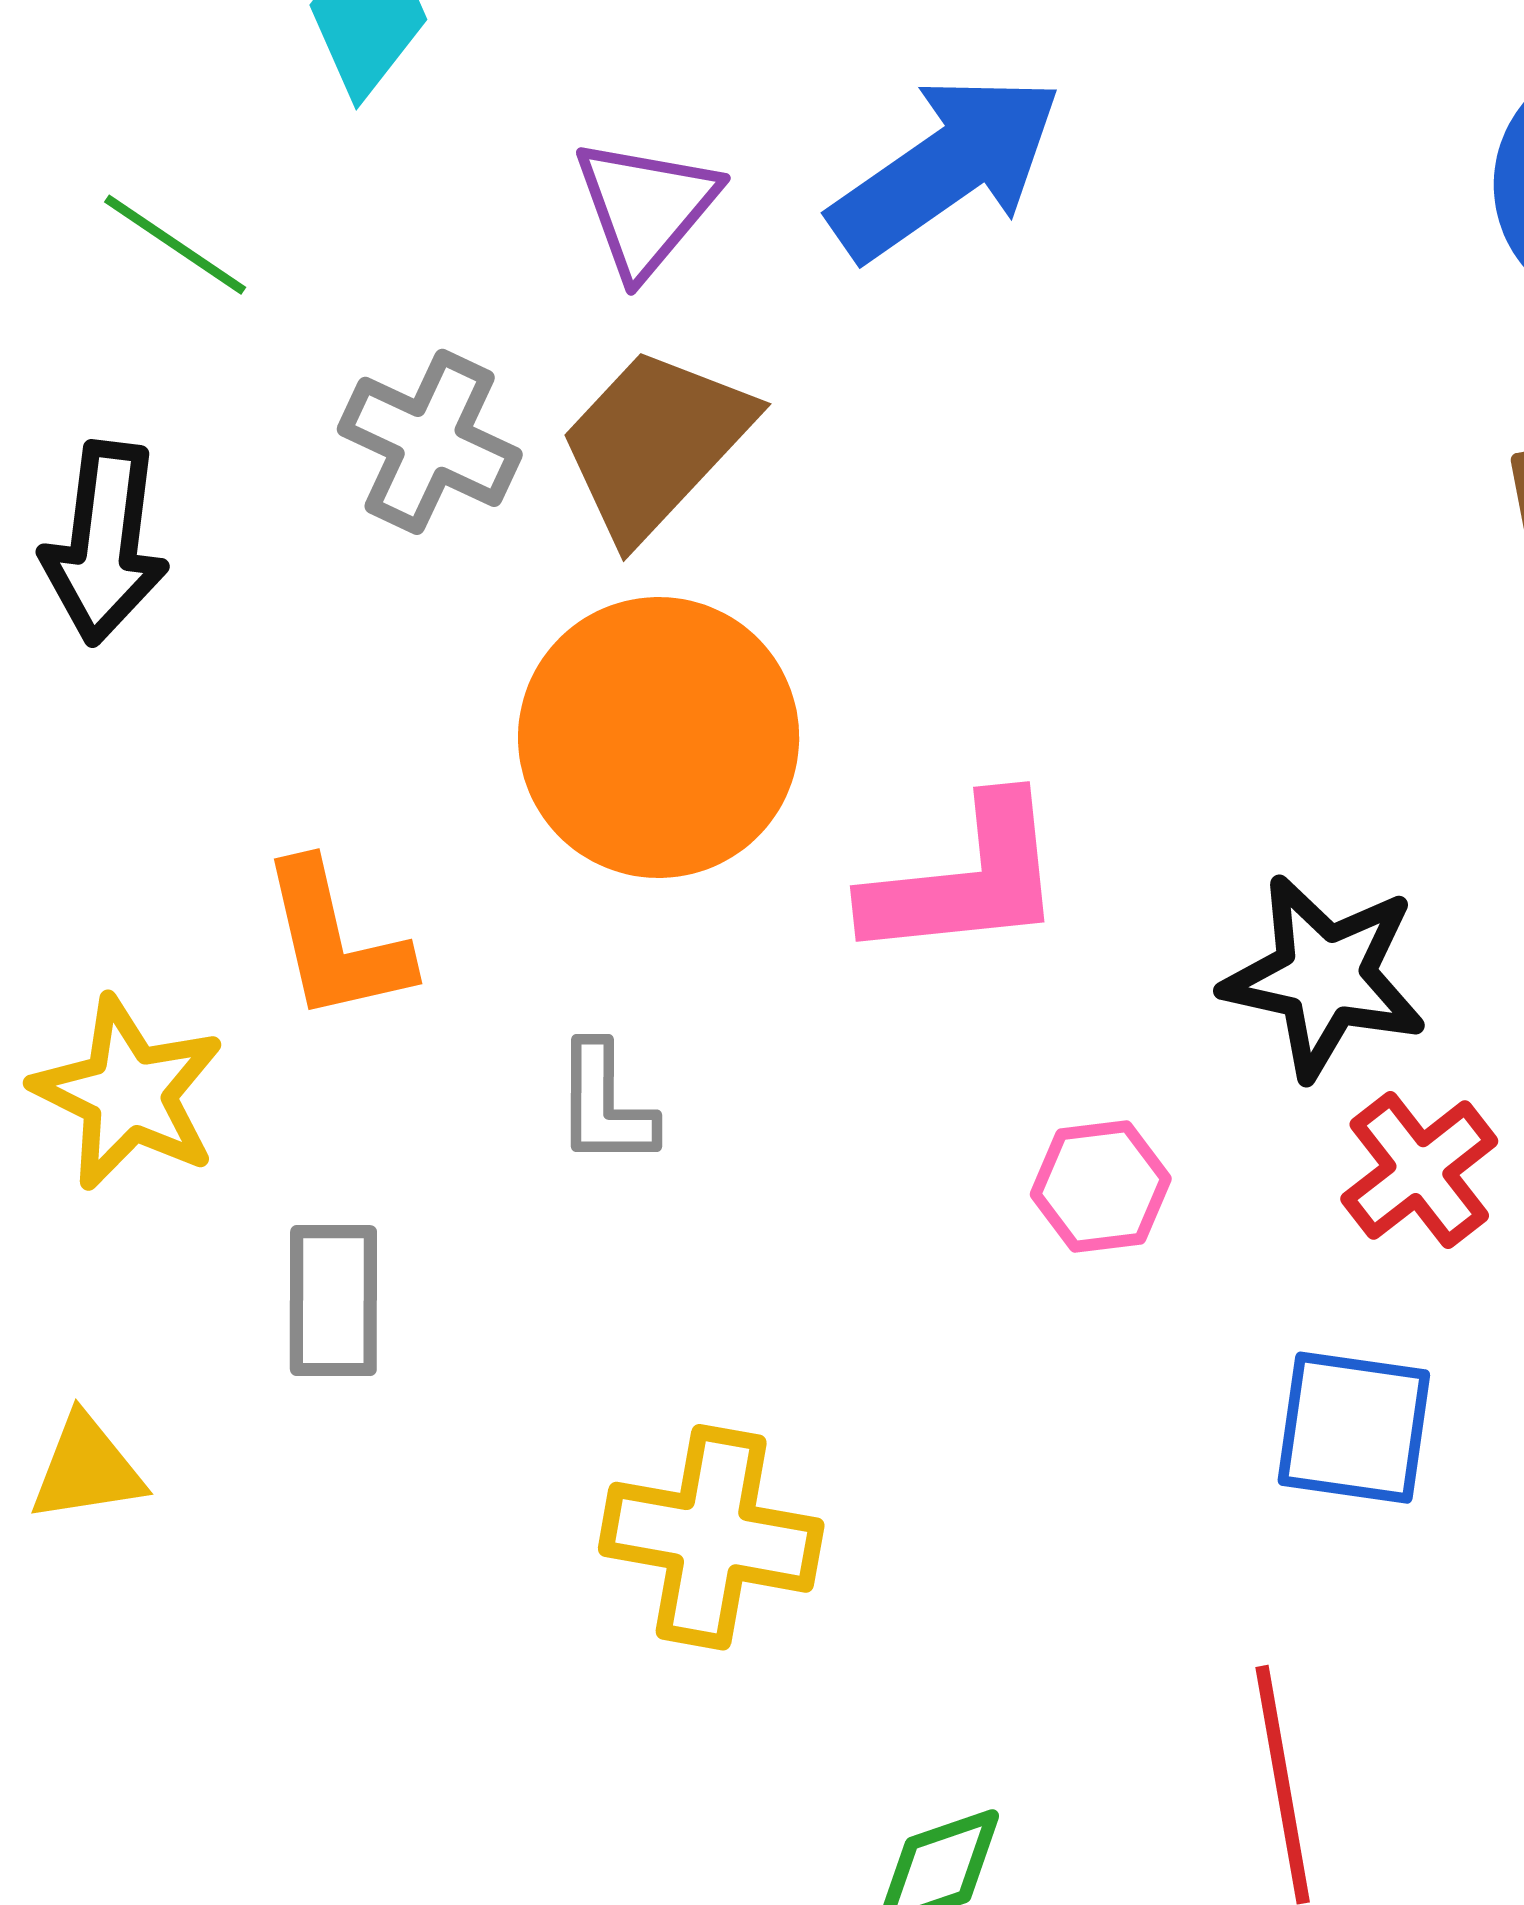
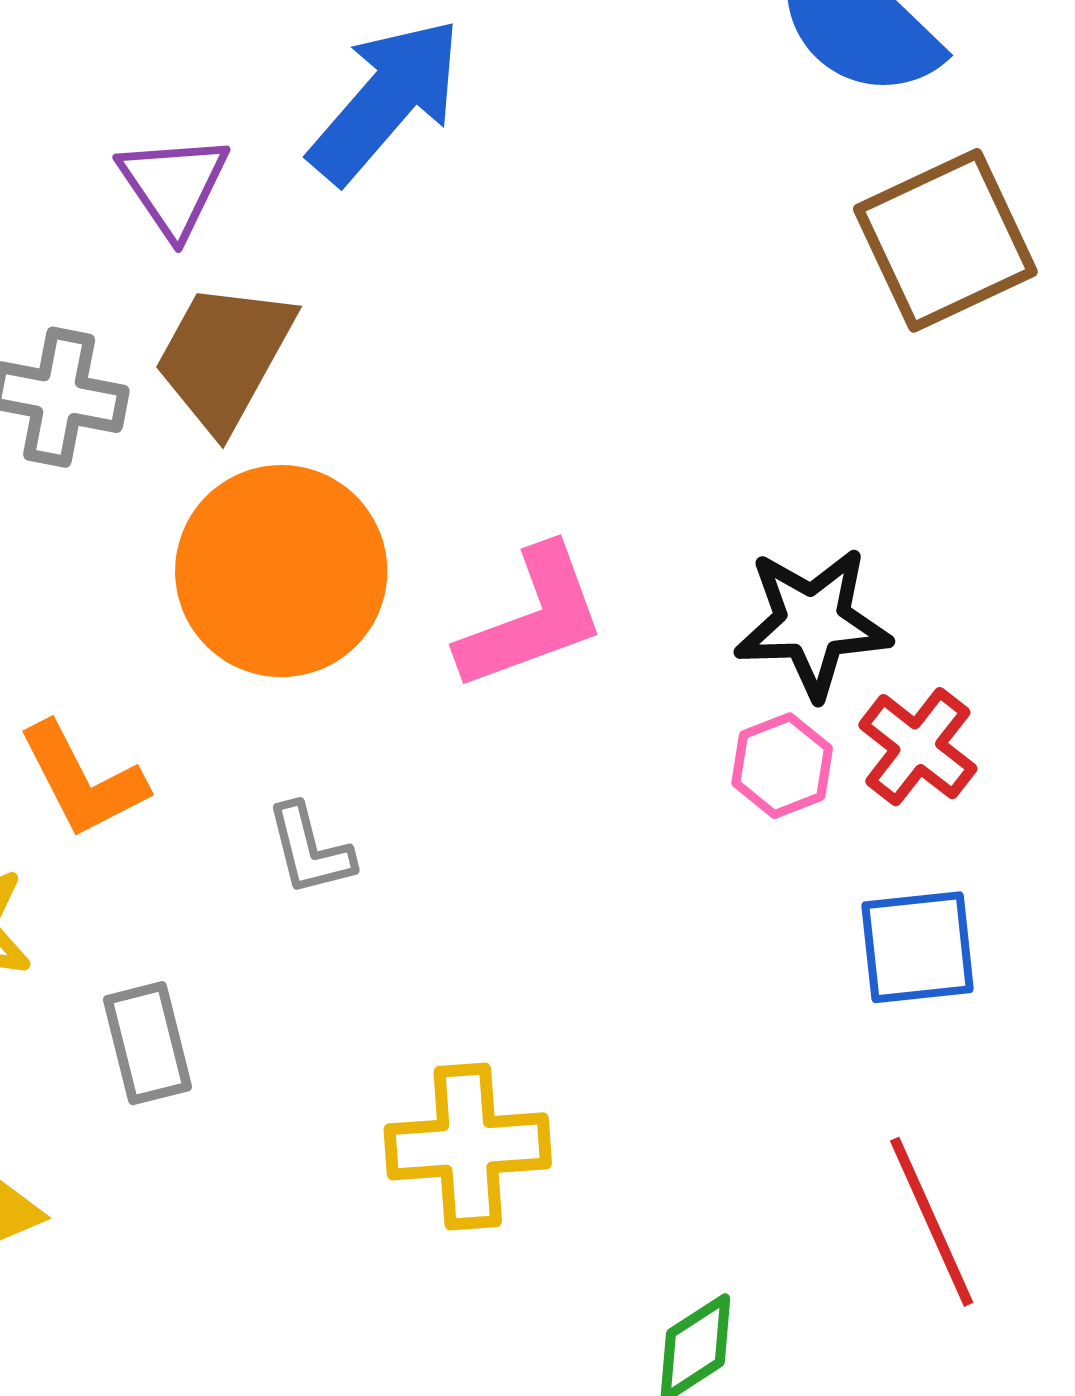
pink hexagon: (1101, 1186) -> (782, 766), moved

